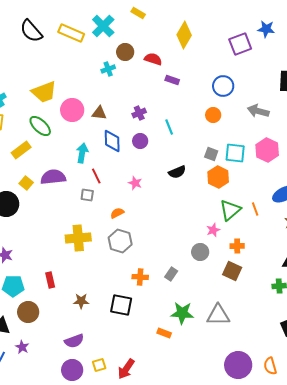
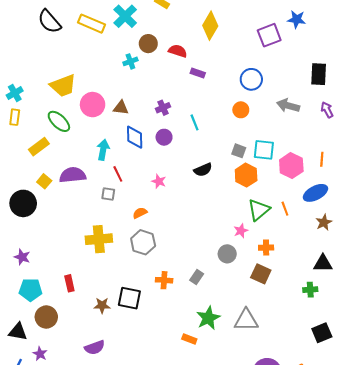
pink hexagon: (267, 150) -> (291, 166), moved
black square: (121, 305) -> (129, 298), moved
green star: (182, 313) -> (208, 318), turned -30

